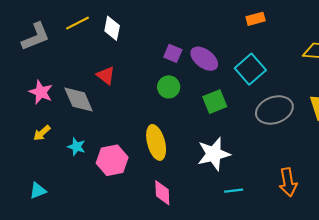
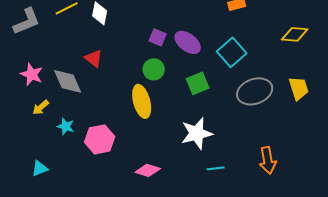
yellow arrow: (42, 133) -> (41, 107), moved
yellow ellipse: (156, 142) -> (142, 101), moved
cyan triangle: (38, 191) -> (40, 168), moved
pink diamond: (162, 193) -> (148, 170), turned -70

